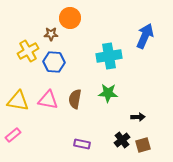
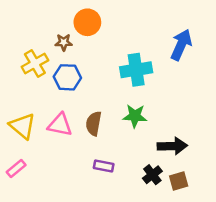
yellow triangle: (18, 101) -> (22, 126), turned 30
black arrow: (138, 117) -> (172, 146), size x1.6
purple rectangle: (82, 144) -> (104, 166), moved

